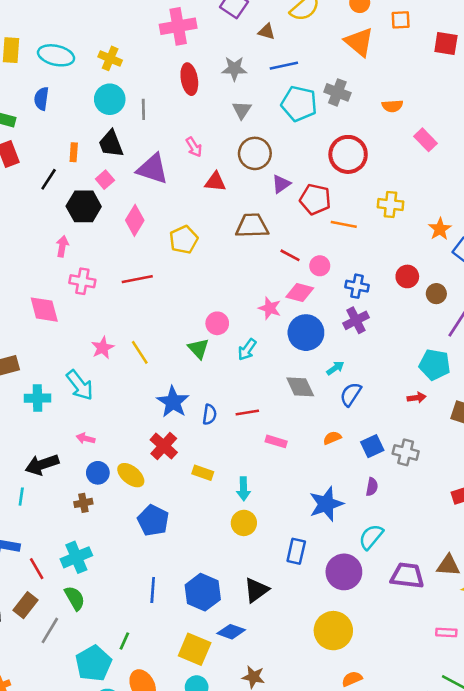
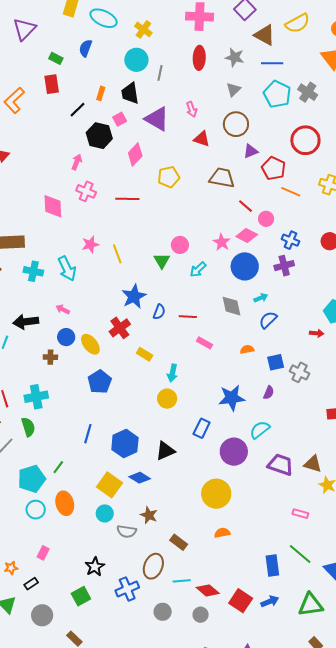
brown triangle: (266, 32) -> (265, 35), size x1.6

